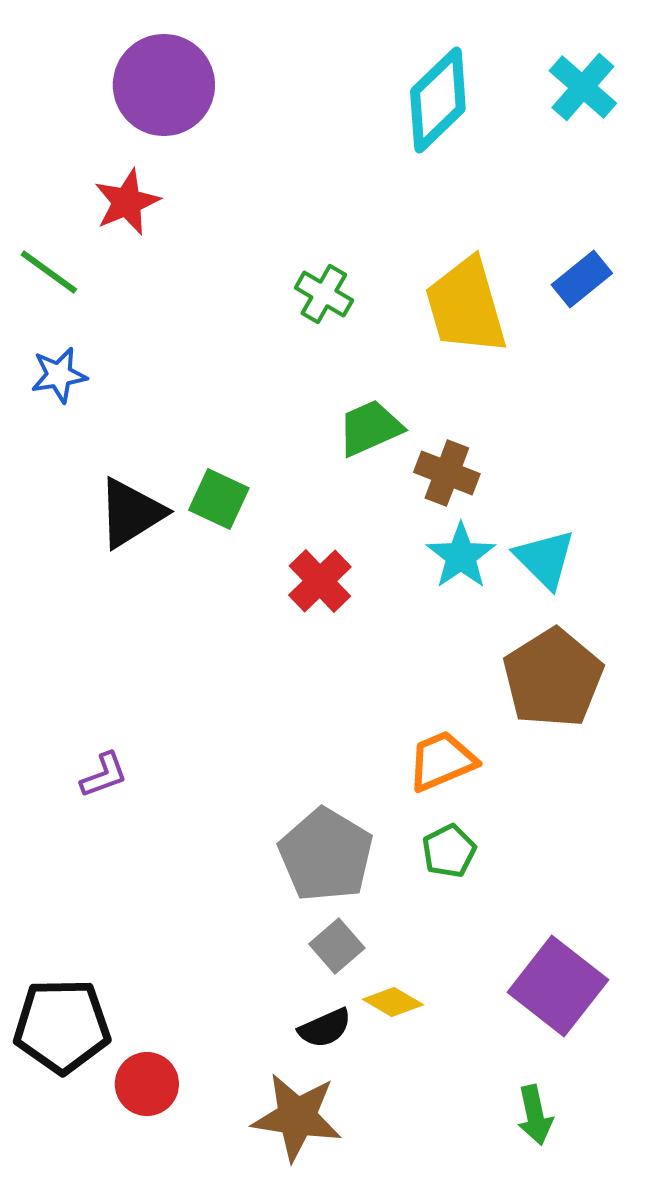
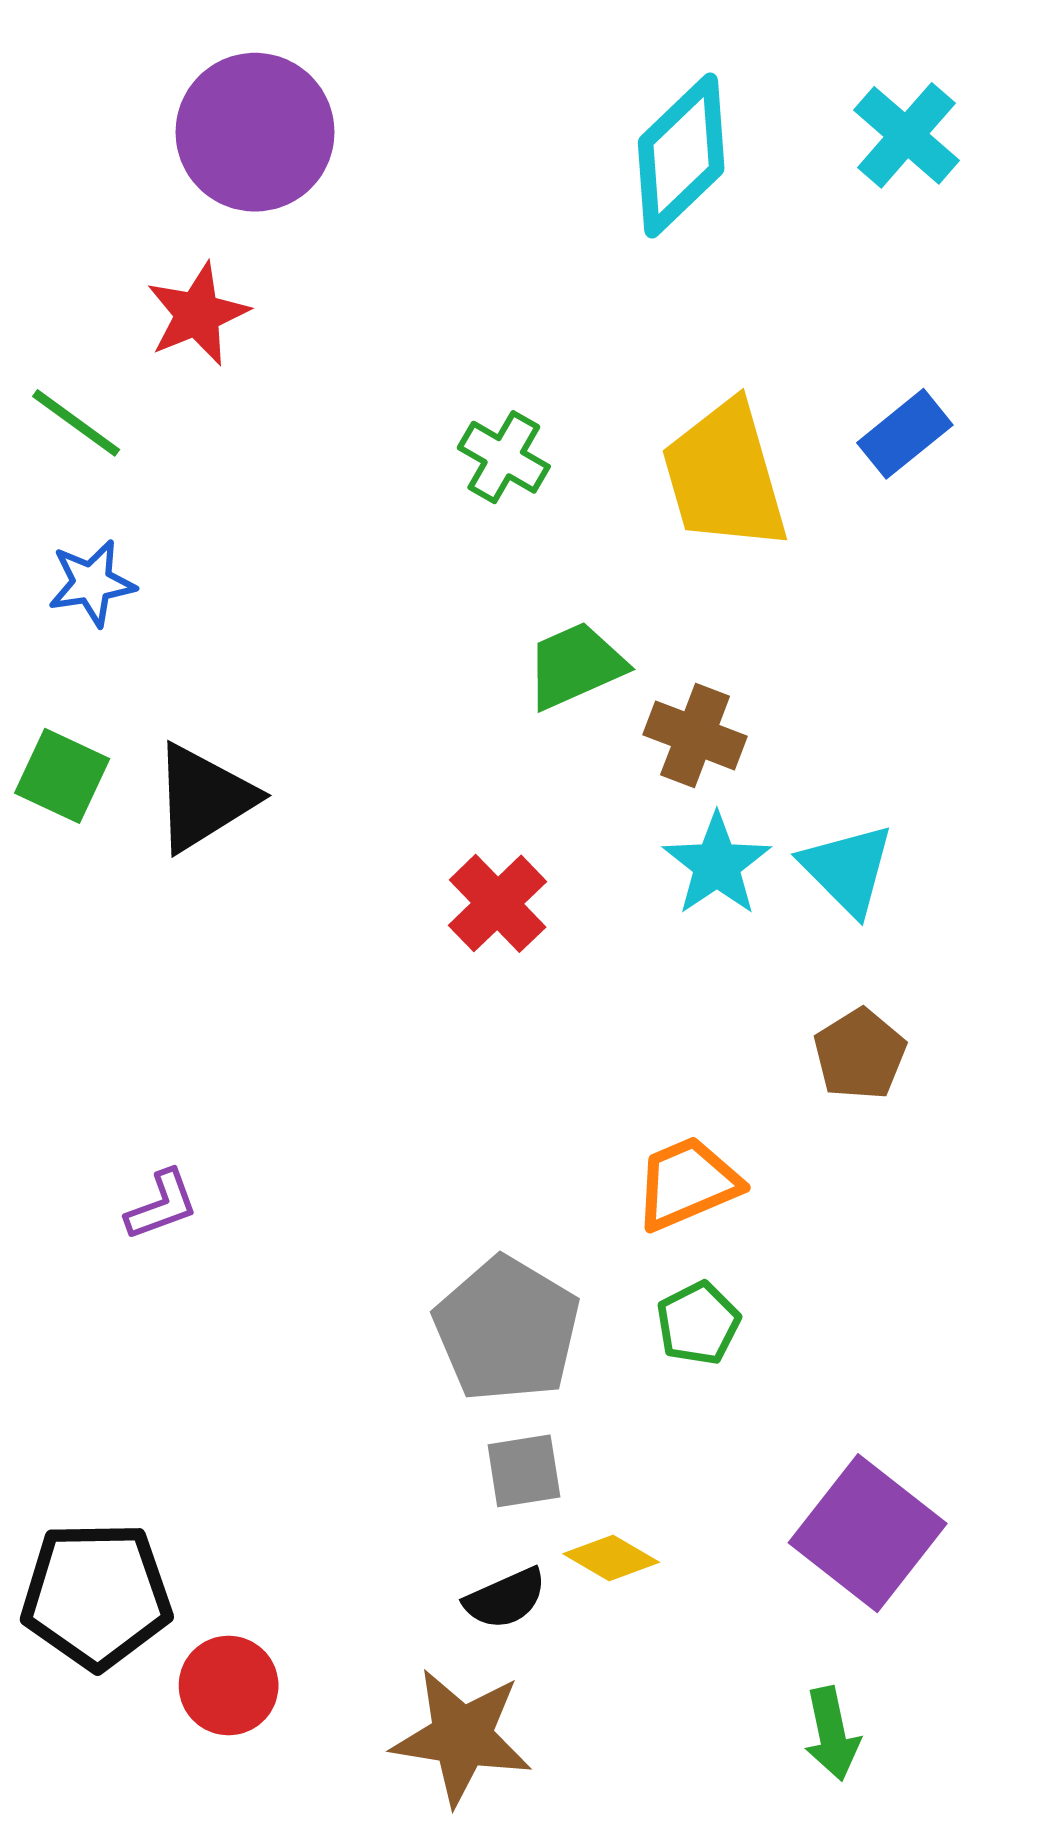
green square: (219, 499) -> (62, 776), moved
brown pentagon: (553, 678) -> (860, 1054), size x0.6
gray square: (337, 946) -> (524, 1471), turned 32

